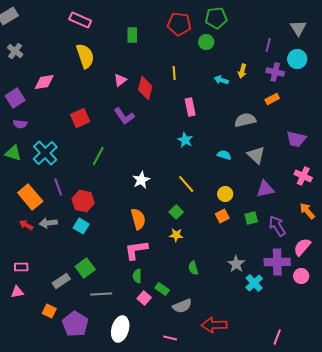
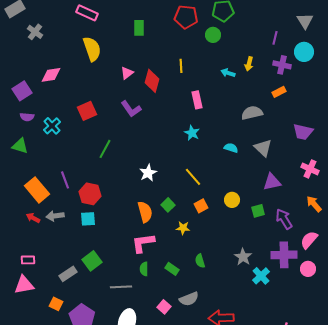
gray cross: (15, 51) -> (35, 32), moved
cyan cross: (45, 153) -> (52, 126), moved, size x0.7
yellow circle: (225, 194) -> (232, 200), moved
green square: (176, 212) -> (168, 205), moved
orange square: (222, 216) -> (201, 206), moved
cyan square: (81, 226) -> (88, 219), turned -35
green rectangle: (162, 289) -> (172, 269), moved
pink triangle: (17, 292) -> (24, 285), size x1.5
gray line: (101, 294) -> (121, 287), moved
pink square: (144, 298) -> (164, 307), moved

